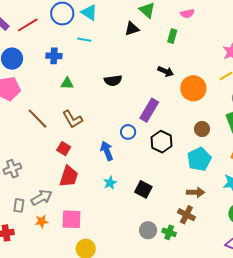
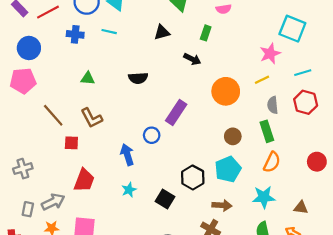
black triangle: (132, 29) -> (162, 32), moved
blue cross: (54, 56) -> (75, 34), moved
black arrow: (166, 71) -> (192, 59), moved
black hexagon: (161, 142) -> (193, 177), moved
red square: (64, 149) -> (71, 143), moved, turned -32

